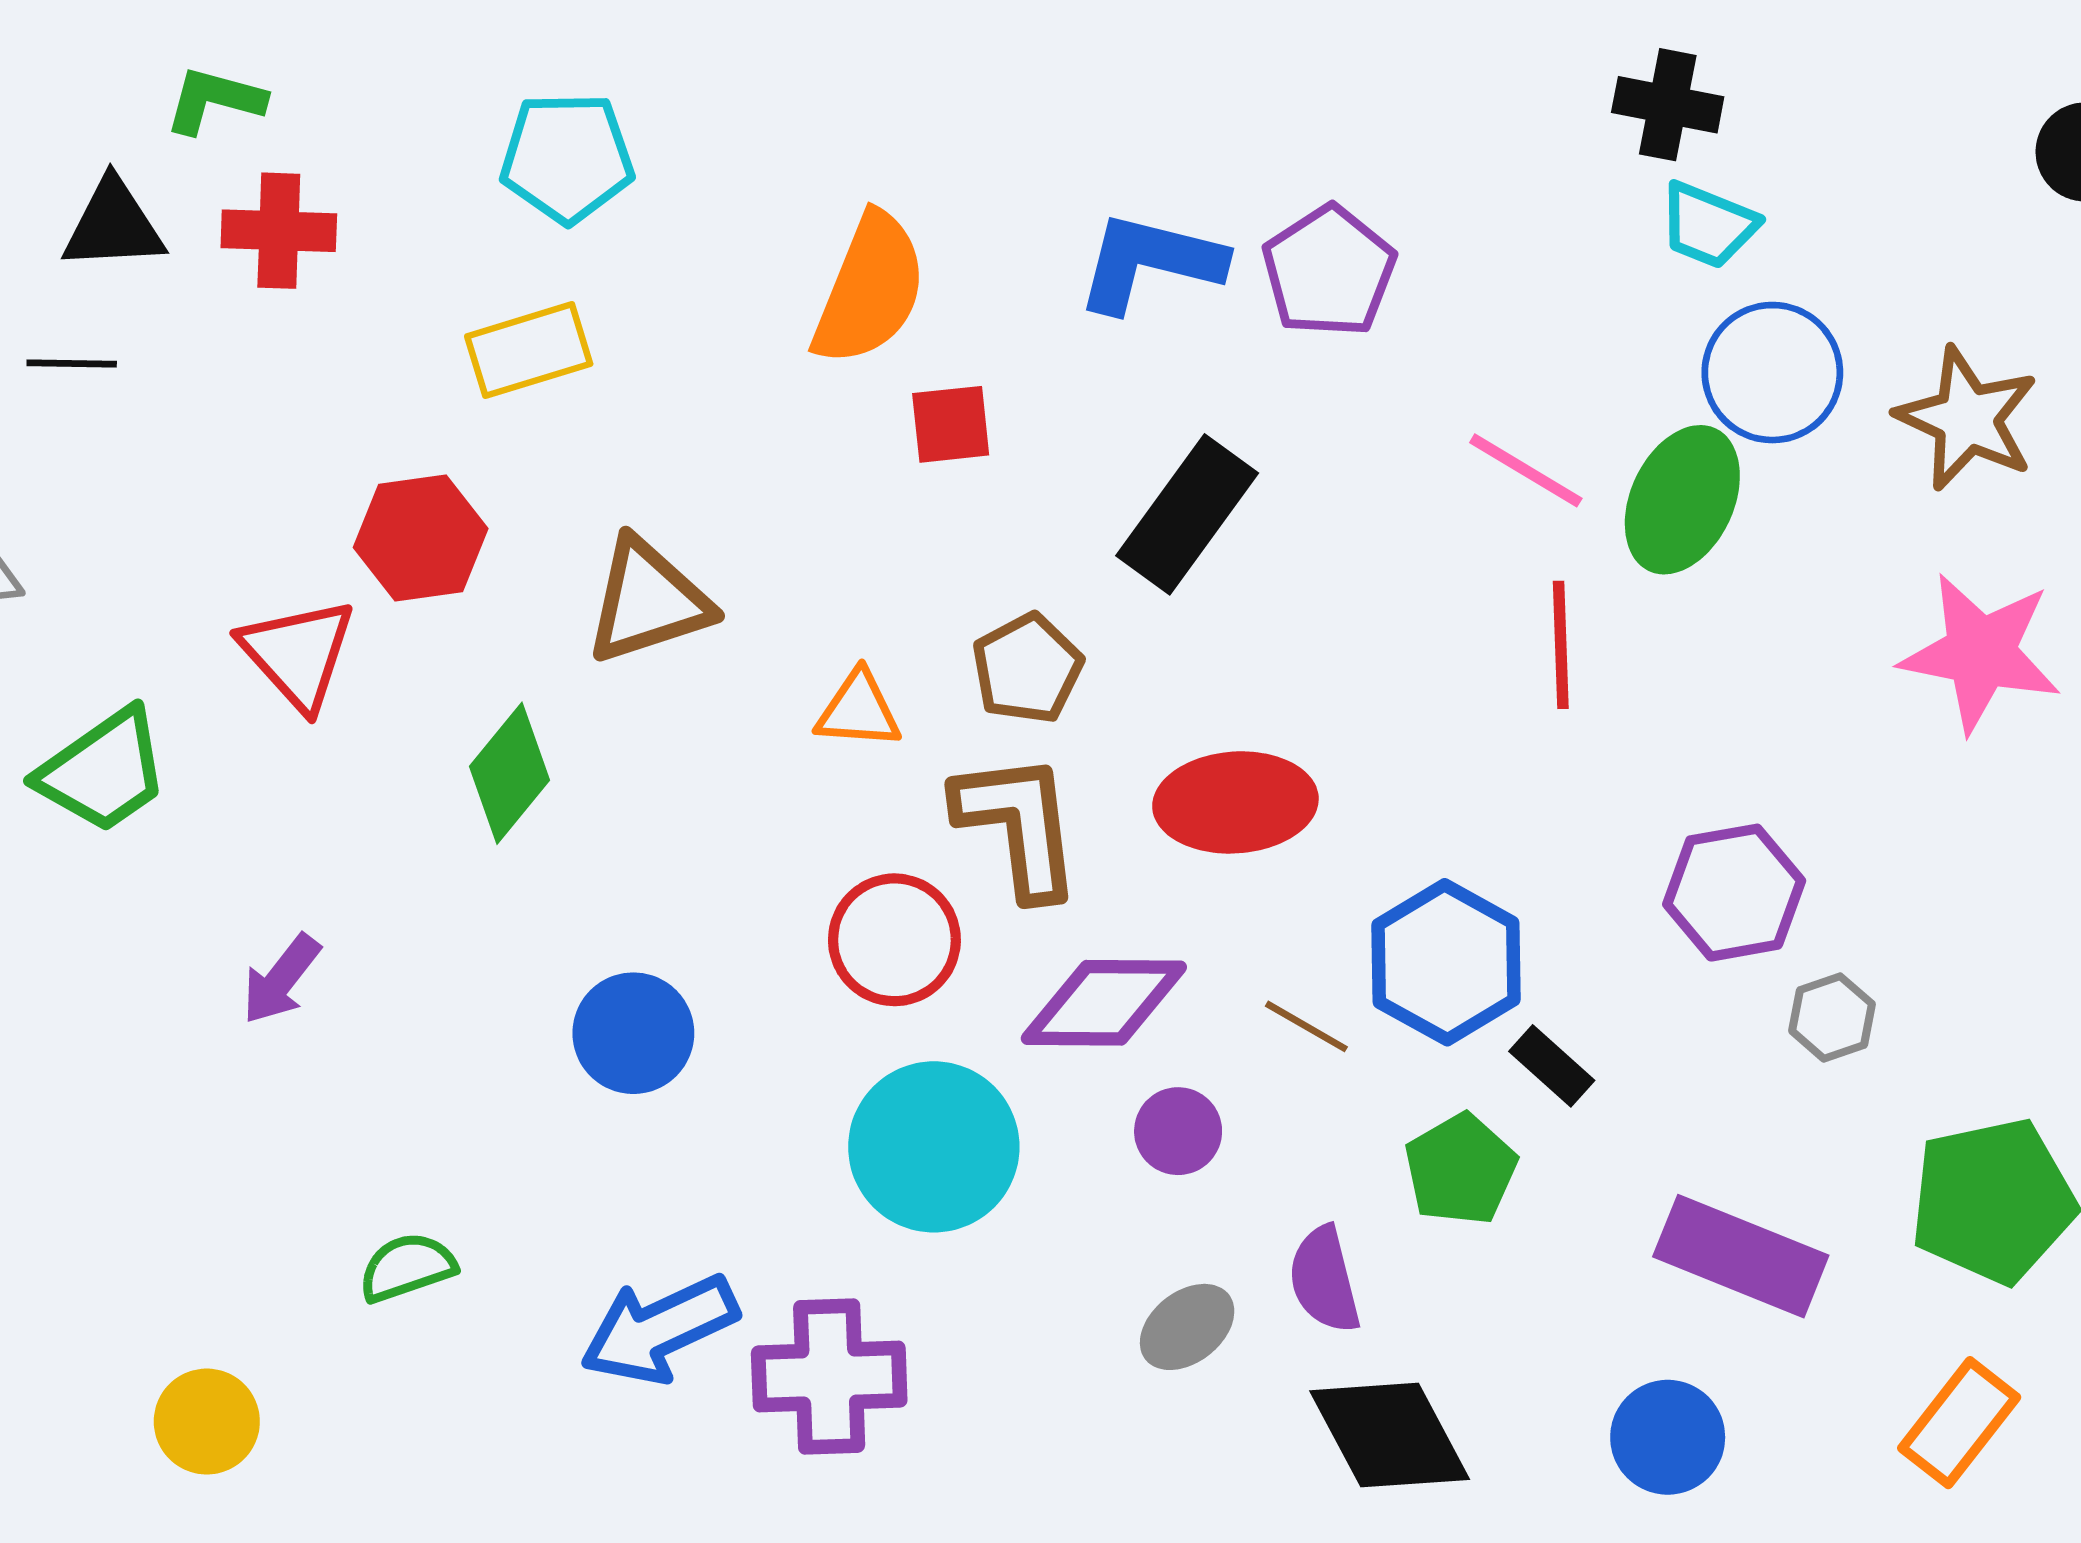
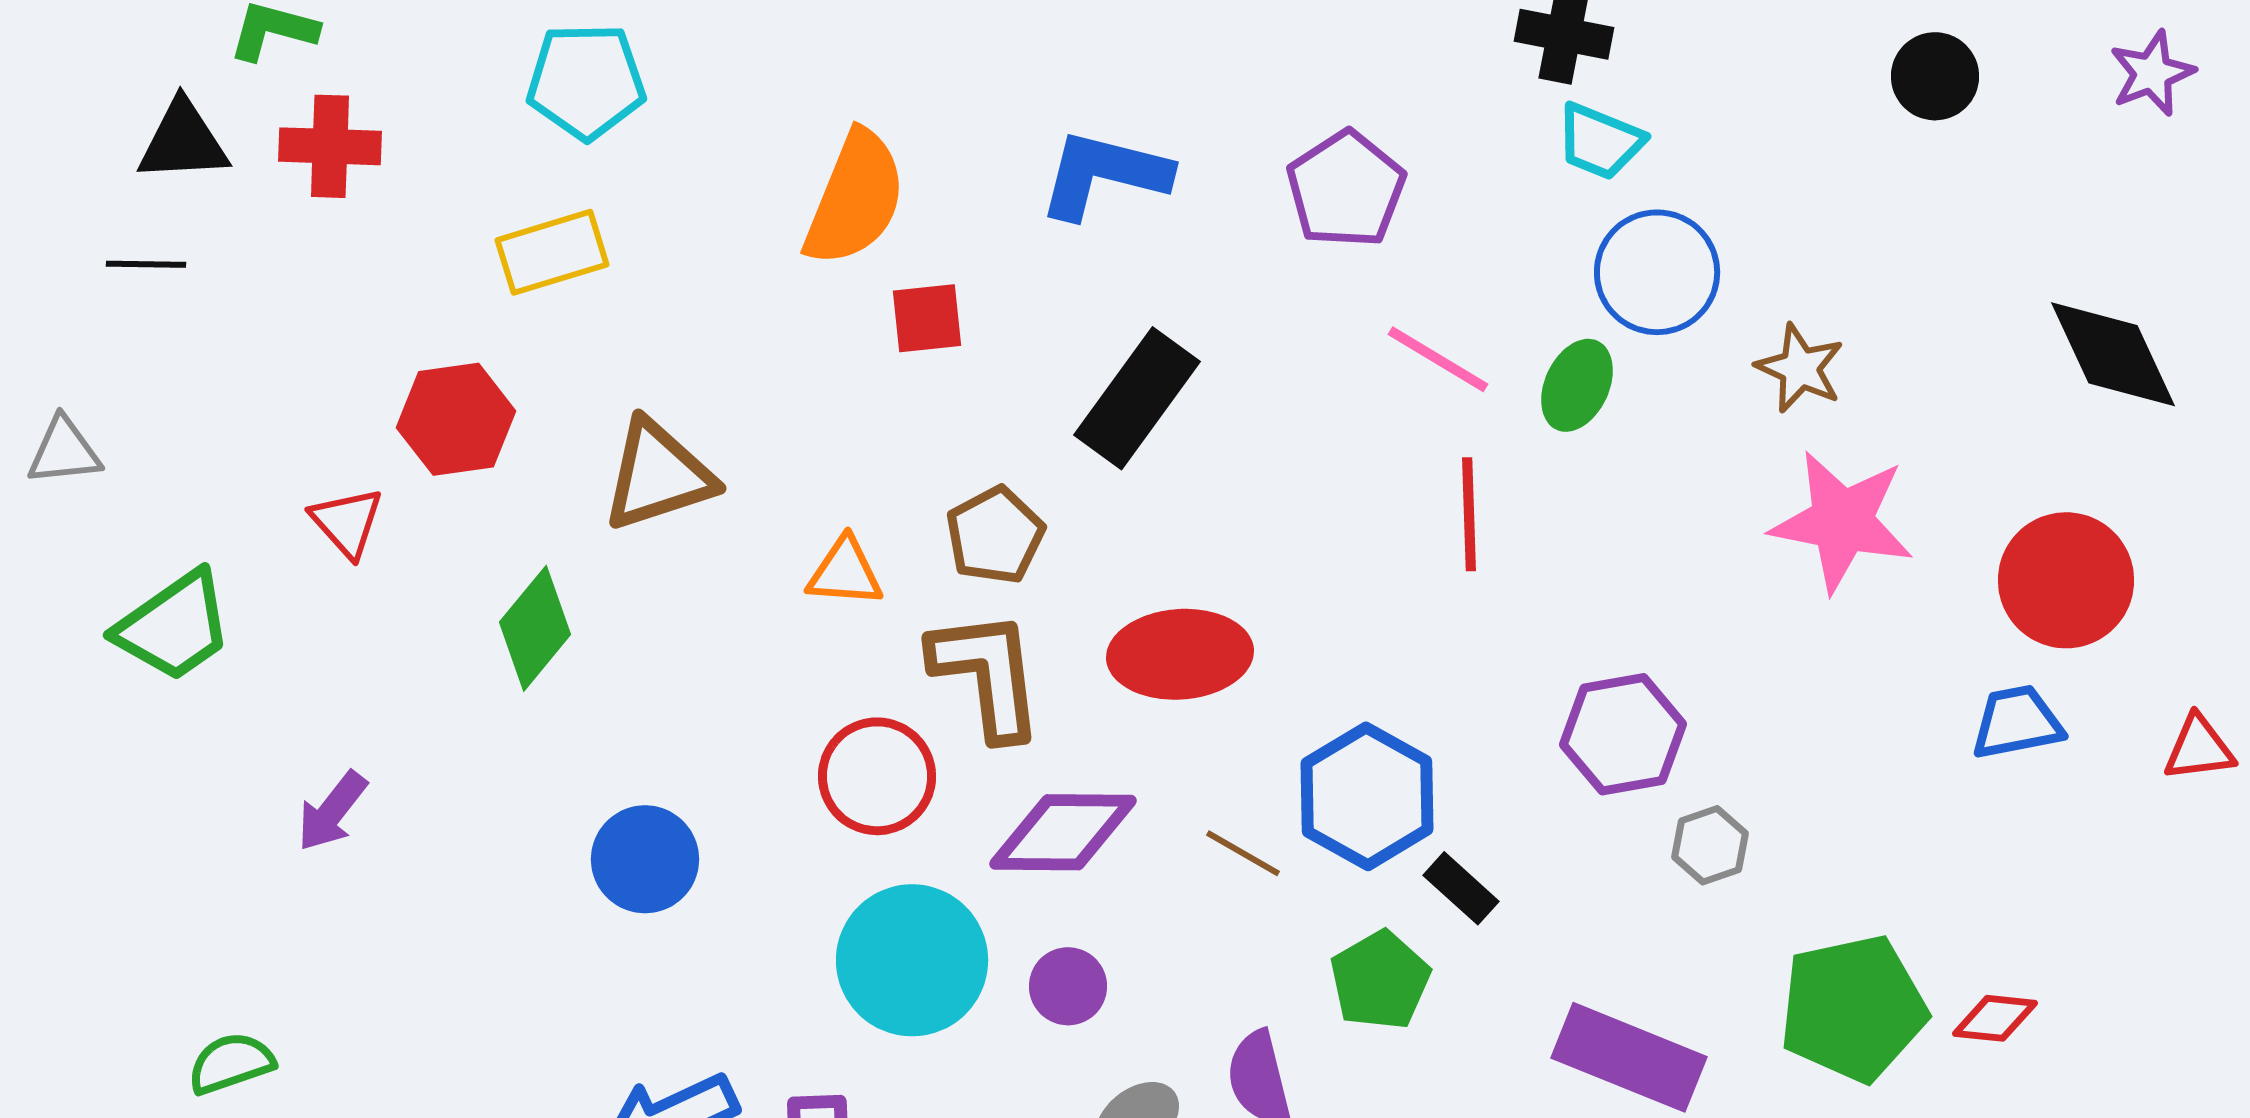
purple pentagon: (1329, 271) -> (1346, 189), moved
brown star: (1967, 419) -> (1800, 368), moved, size x0.7
green ellipse: (1682, 500) -> (1577, 385), size x0.7
red triangle: (298, 654) -> (347, 522), size x0.7
purple circle: (1178, 1131) -> (1068, 986), moved
green semicircle: (407, 1267) -> (231, 1063), moved

